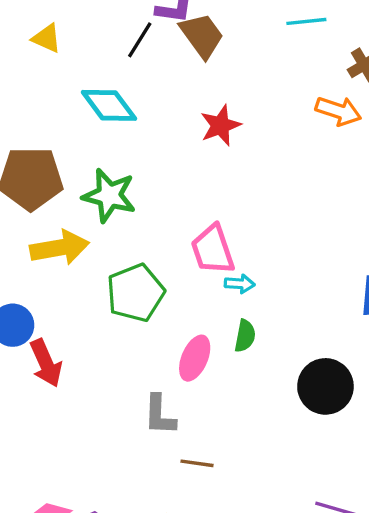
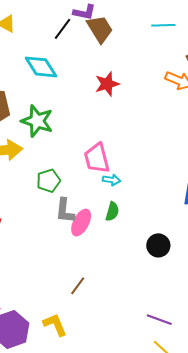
green pentagon: (136, 293) -> (48, 181), size x0.7
black circle: (325, 386) -> (158, 245), size x0.7
gray L-shape: (160, 415) -> (65, 211), moved
brown line: (197, 463) -> (78, 286), turned -66

